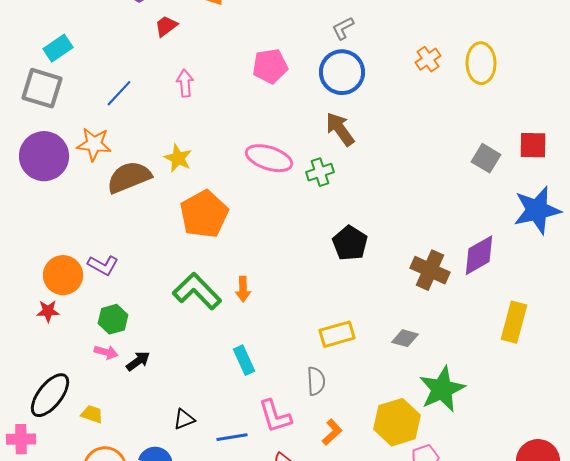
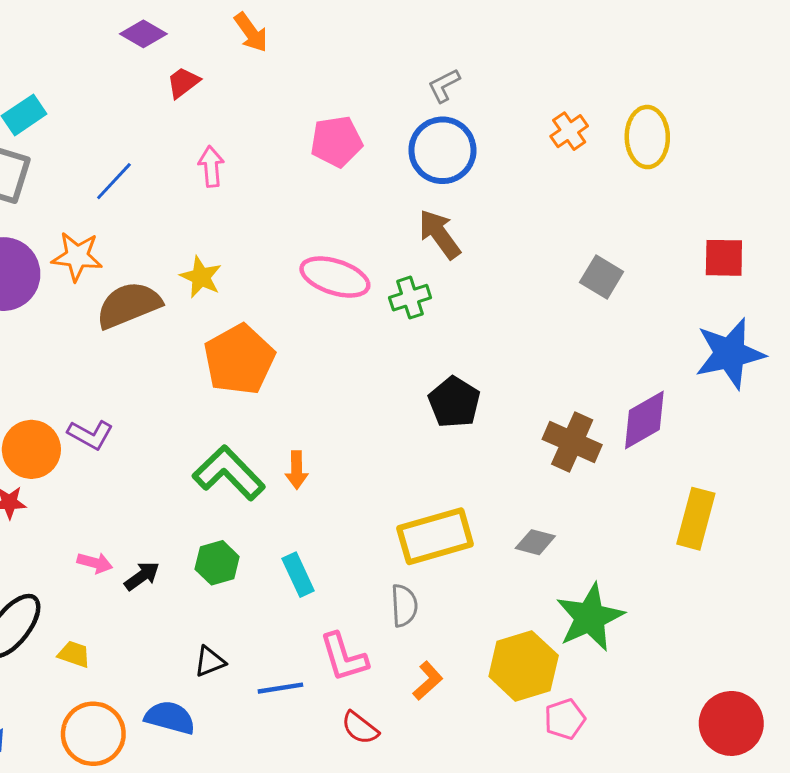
gray square: (486, 158) -> (602, 277), moved
green hexagon: (113, 319) -> (217, 563), moved
yellow rectangle: (337, 334) -> (435, 536), size x1.4

